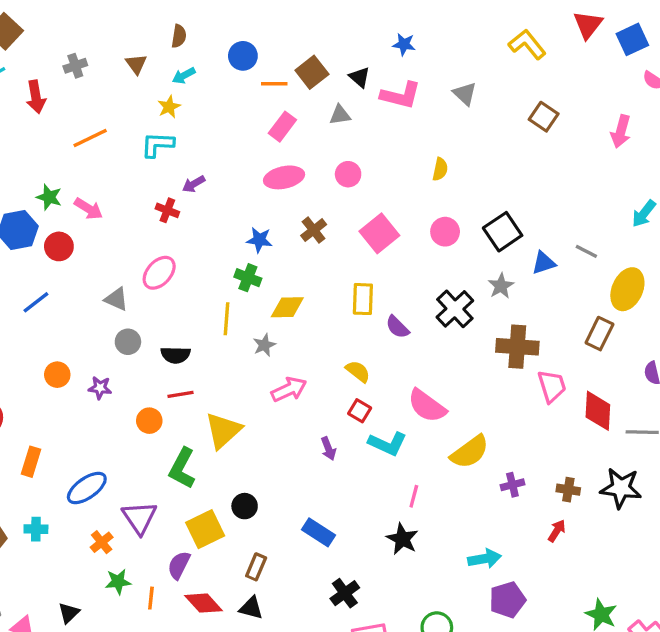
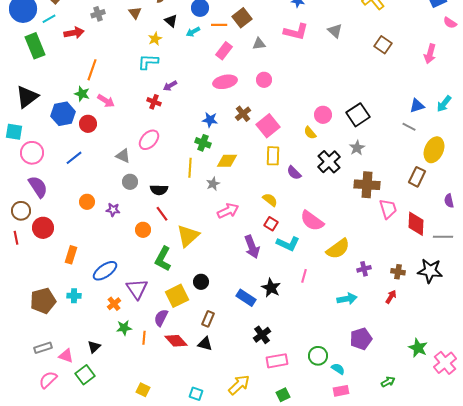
cyan arrow: (184, 76) -> (193, 32), moved
black triangle: (360, 77) -> (171, 21), moved
red arrow: (36, 97) -> (74, 33), turned -90
orange line: (90, 138) -> (92, 70), moved, turned -45
yellow semicircle: (440, 169) -> (310, 133), moved, turned 128
pink square: (379, 233) -> (268, 126), moved
blue triangle: (544, 263) -> (417, 106), moved
red line: (180, 394) -> (162, 214), turned 63
purple arrow: (328, 449) -> (252, 247), size x1.6
black star: (402, 539) -> (271, 288), moved
cyan arrow: (484, 559) -> (347, 299), moved

